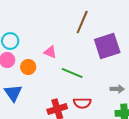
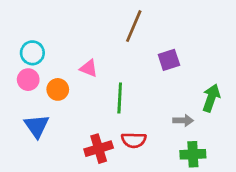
purple square: (107, 46) -> (169, 60), size x0.6
green line: (72, 73) -> (120, 98), turned 70

